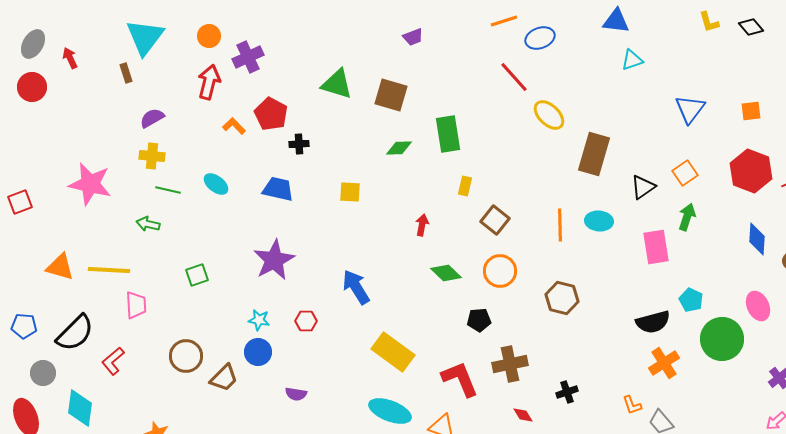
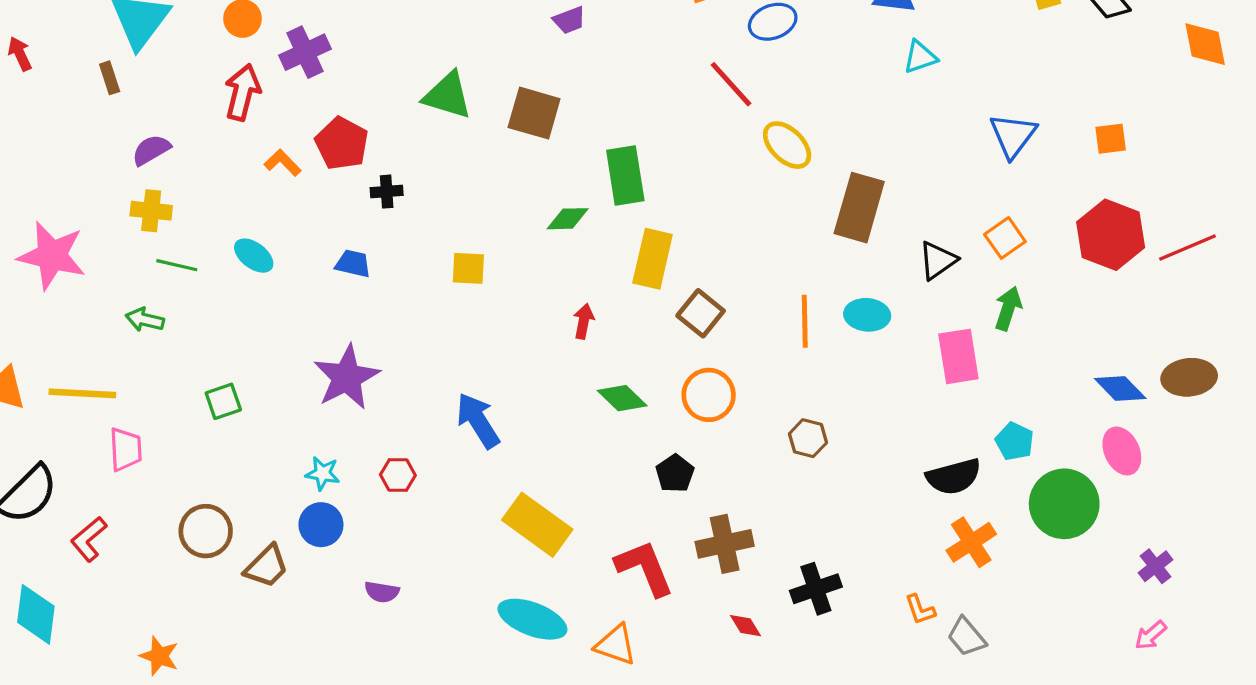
green diamond: (399, 148) -> (568, 219), moved
yellow rectangle: (465, 186) -> (653, 259), size x1.8
blue trapezoid: (278, 189) -> (353, 264), size x0.7
blue diamond: (757, 239) -> (1120, 389), moved, turned -48
brown hexagon: (562, 298) -> (808, 438), size x0.7
black pentagon: (479, 320) -> (675, 473), turned -30
black cross: (567, 392) -> (816, 589), size x1.4

